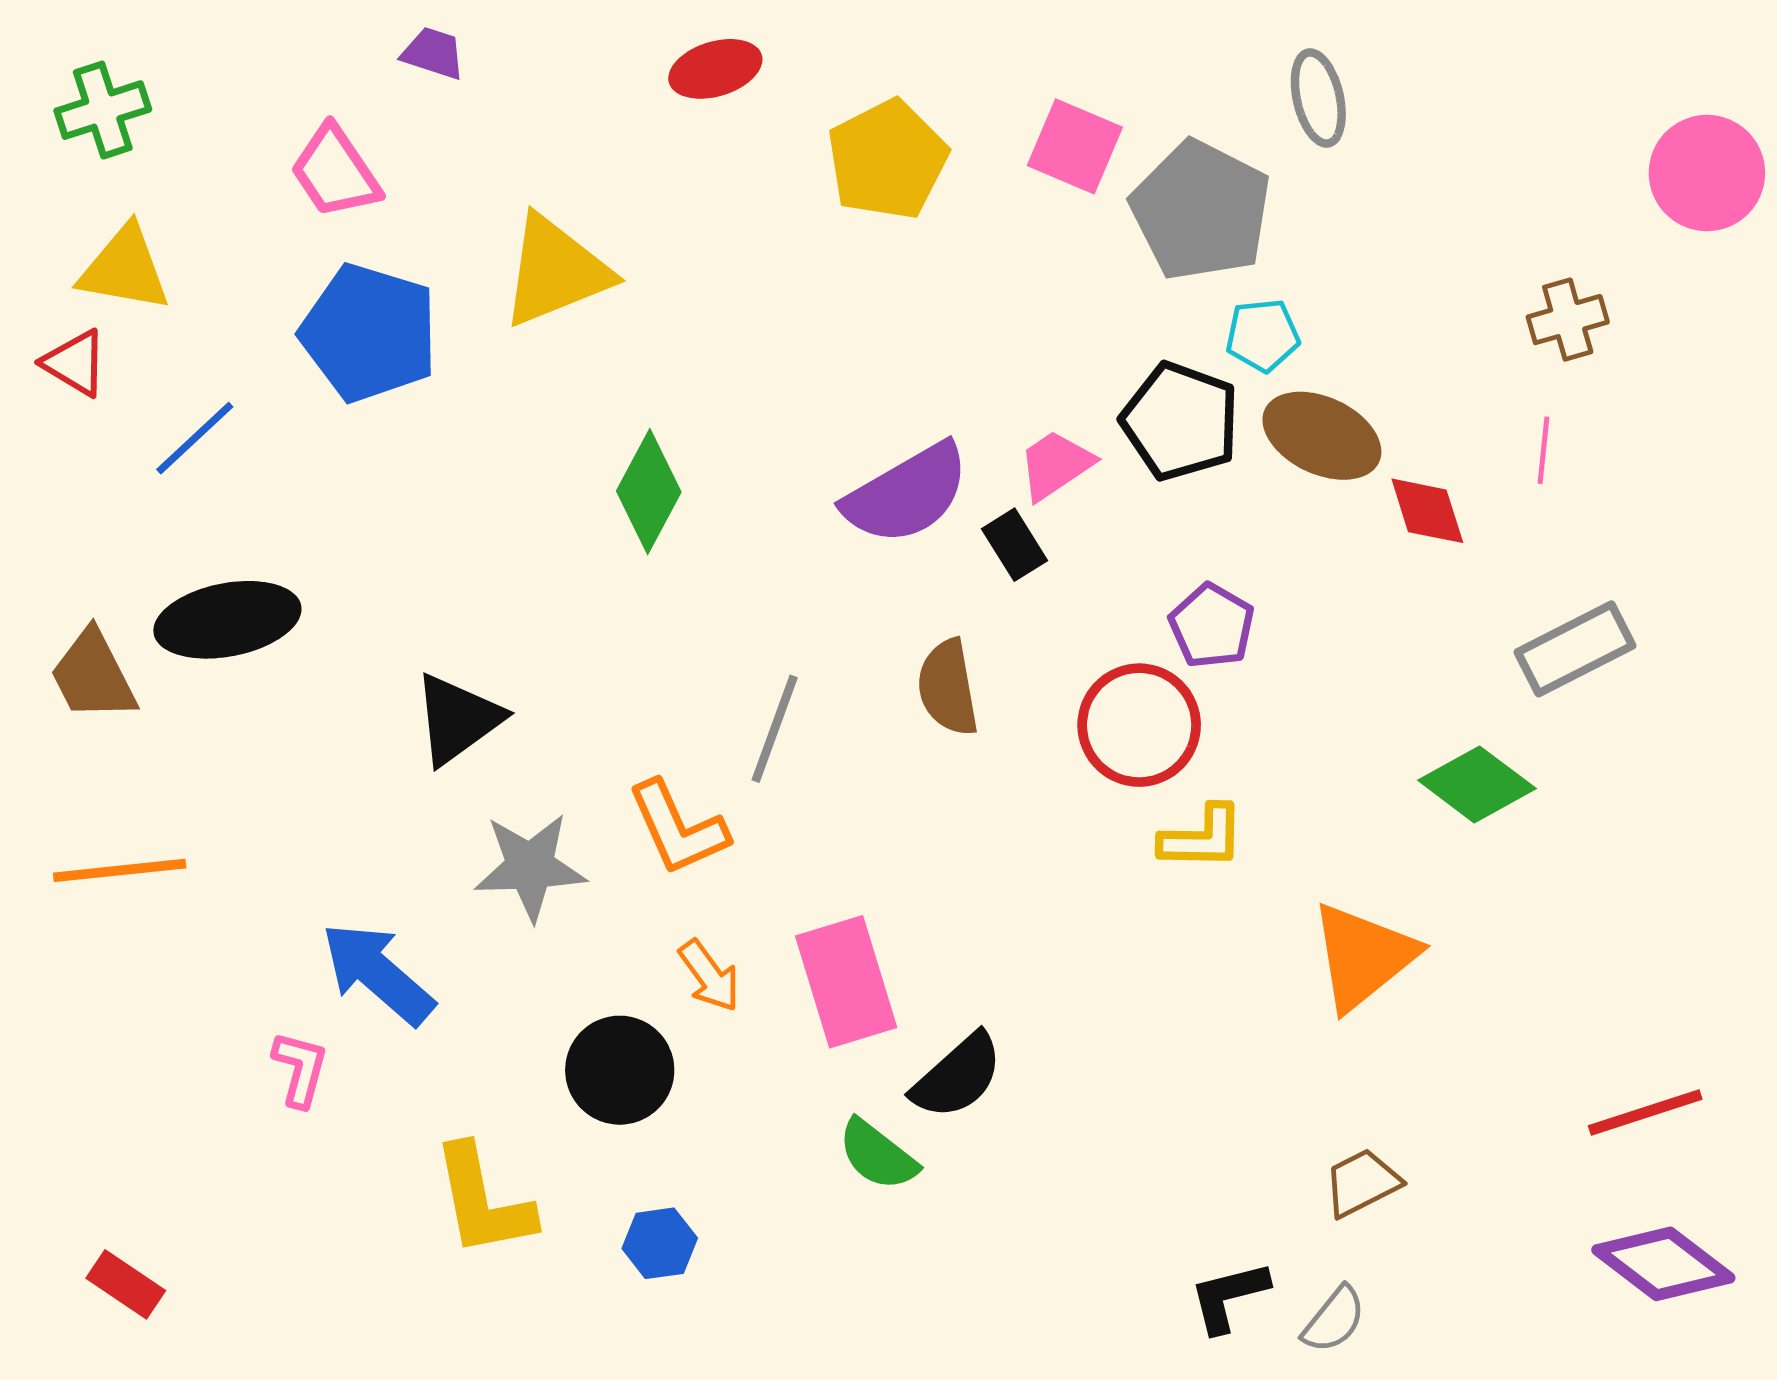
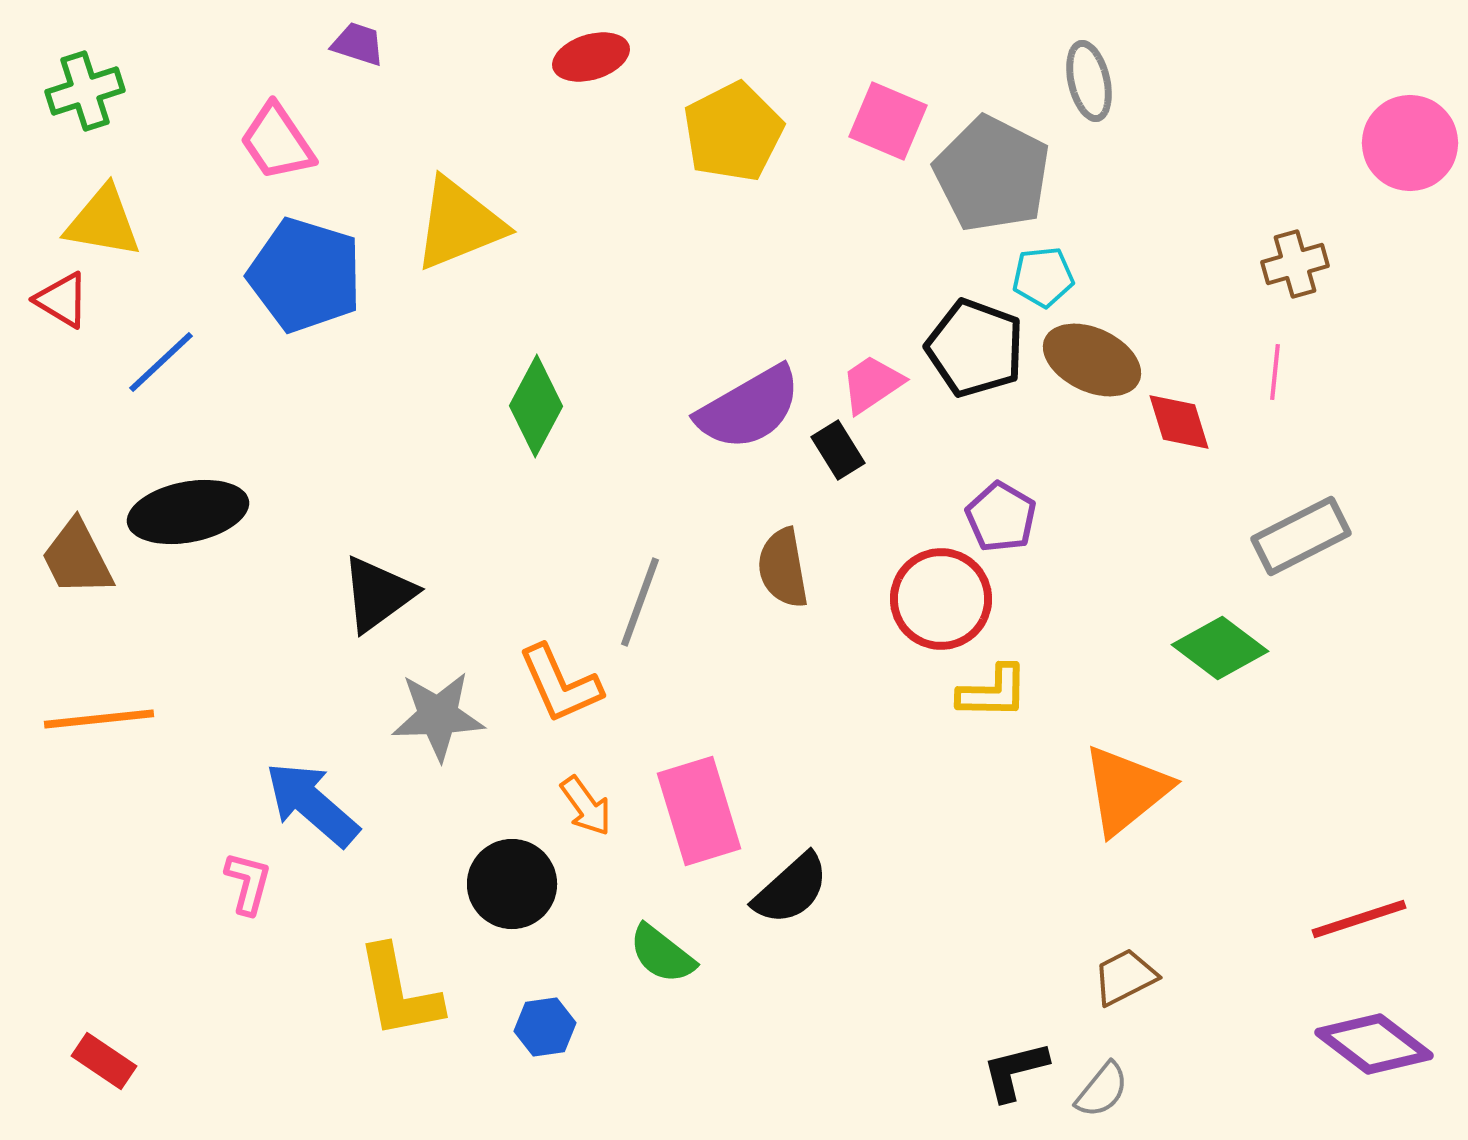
green semicircle: (878, 1155) -> (662, 954), moved

